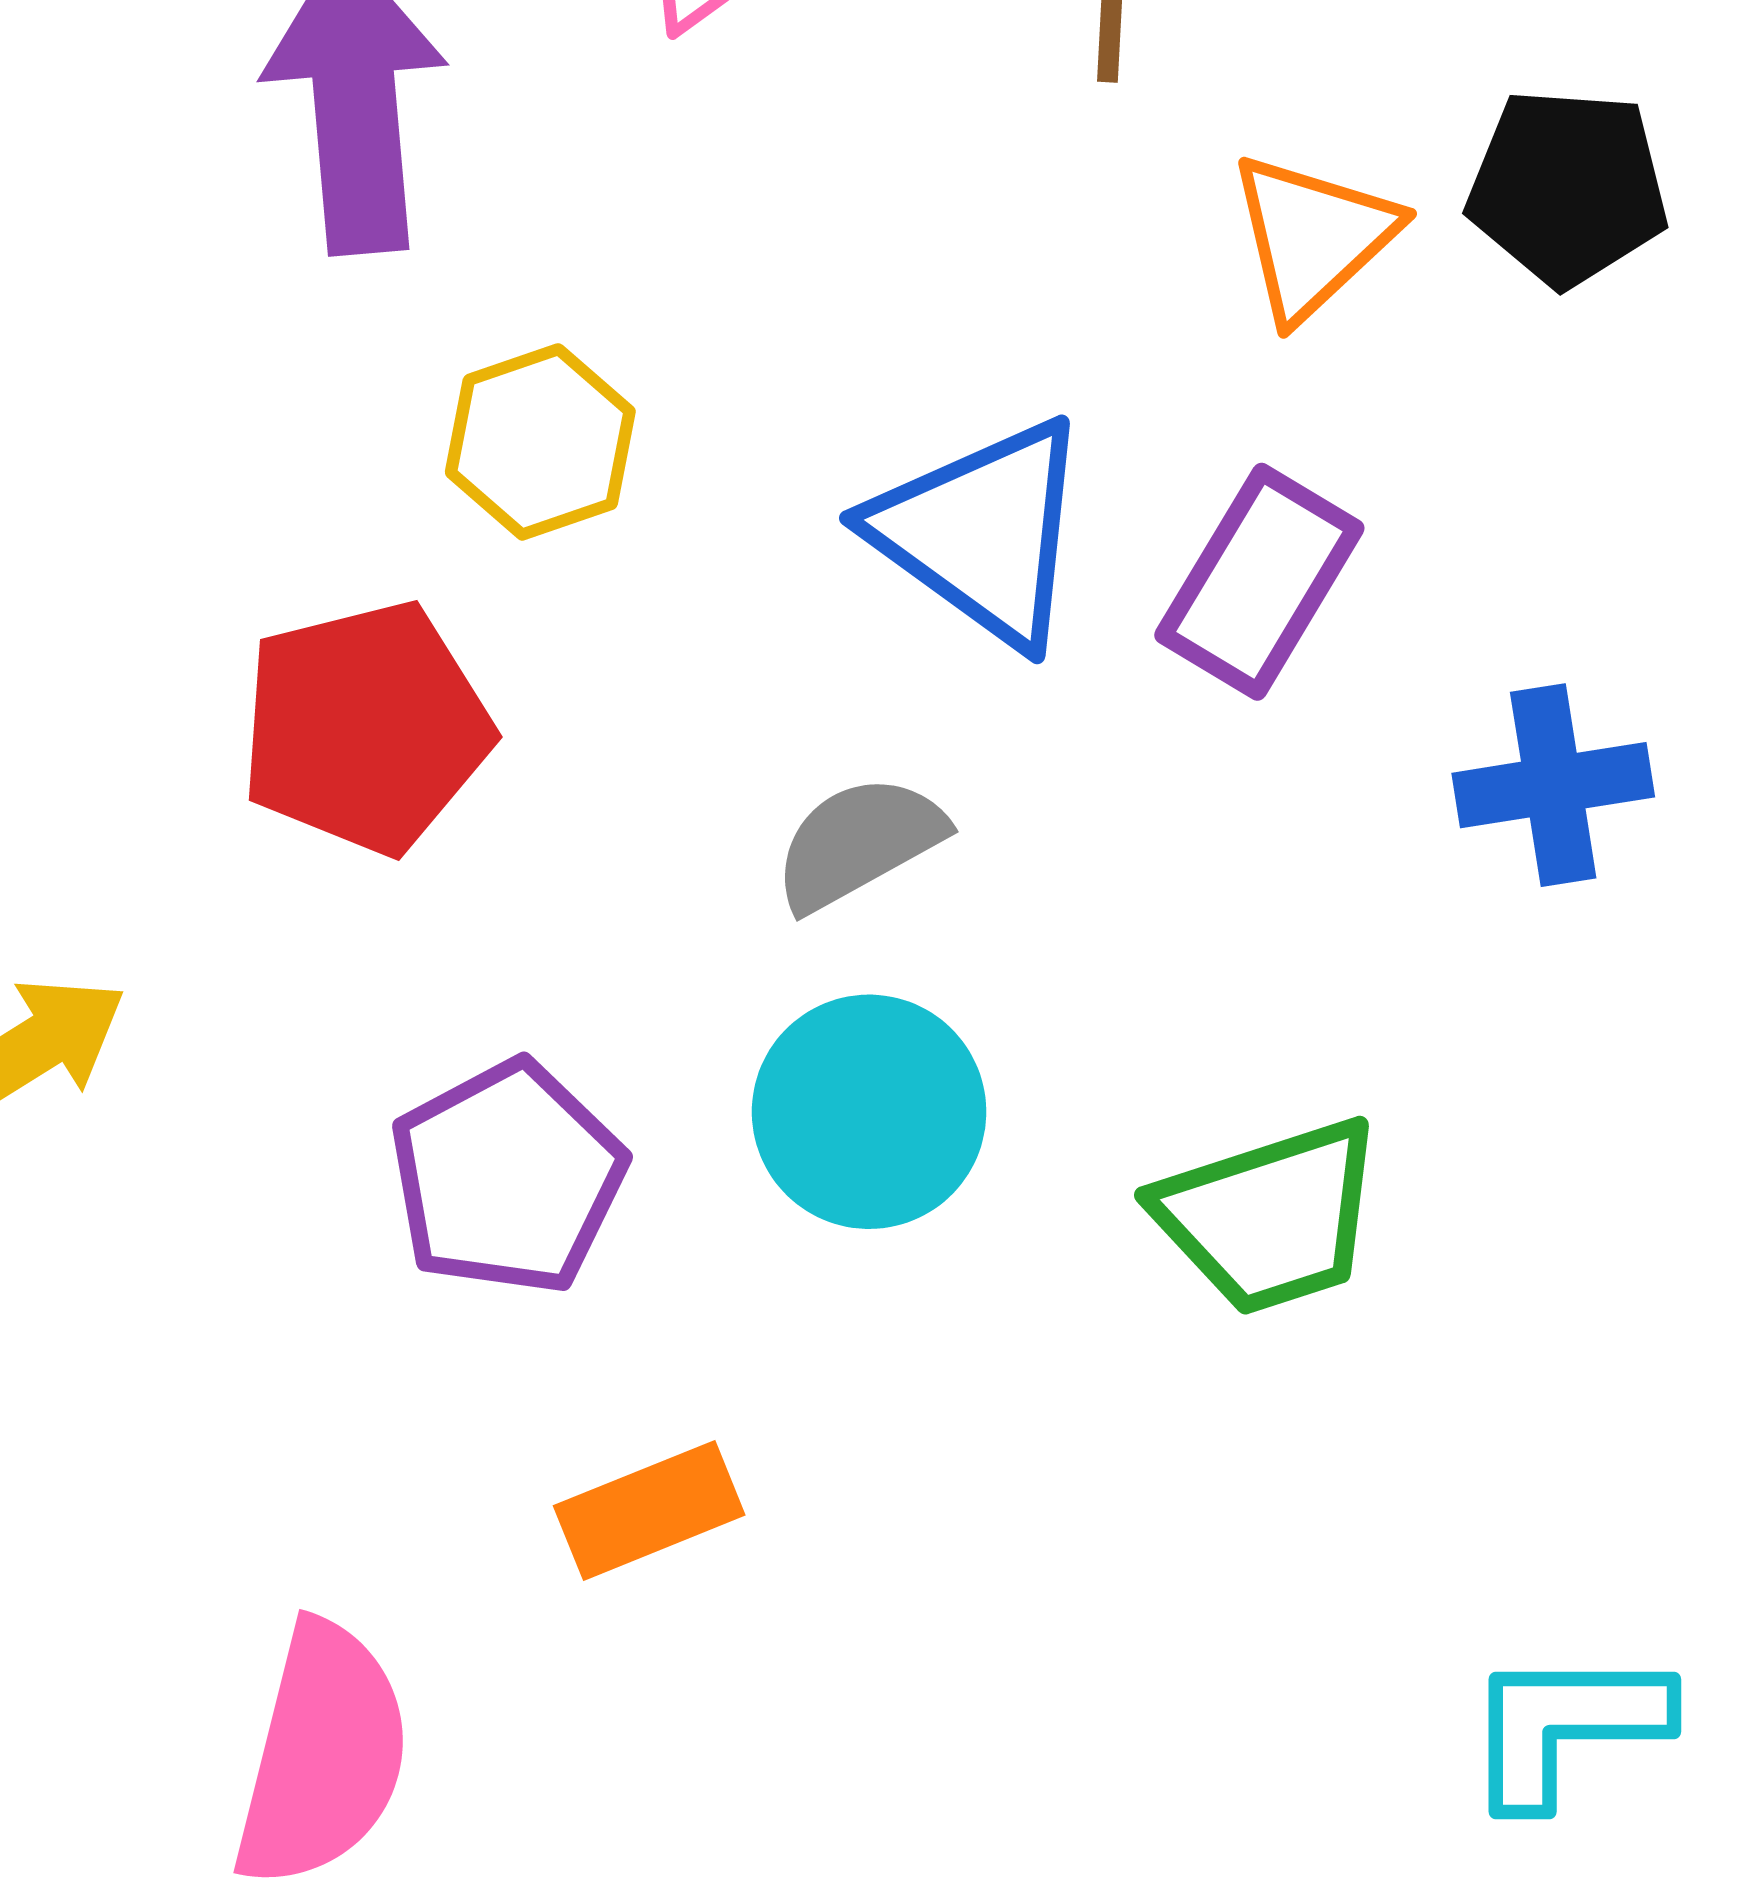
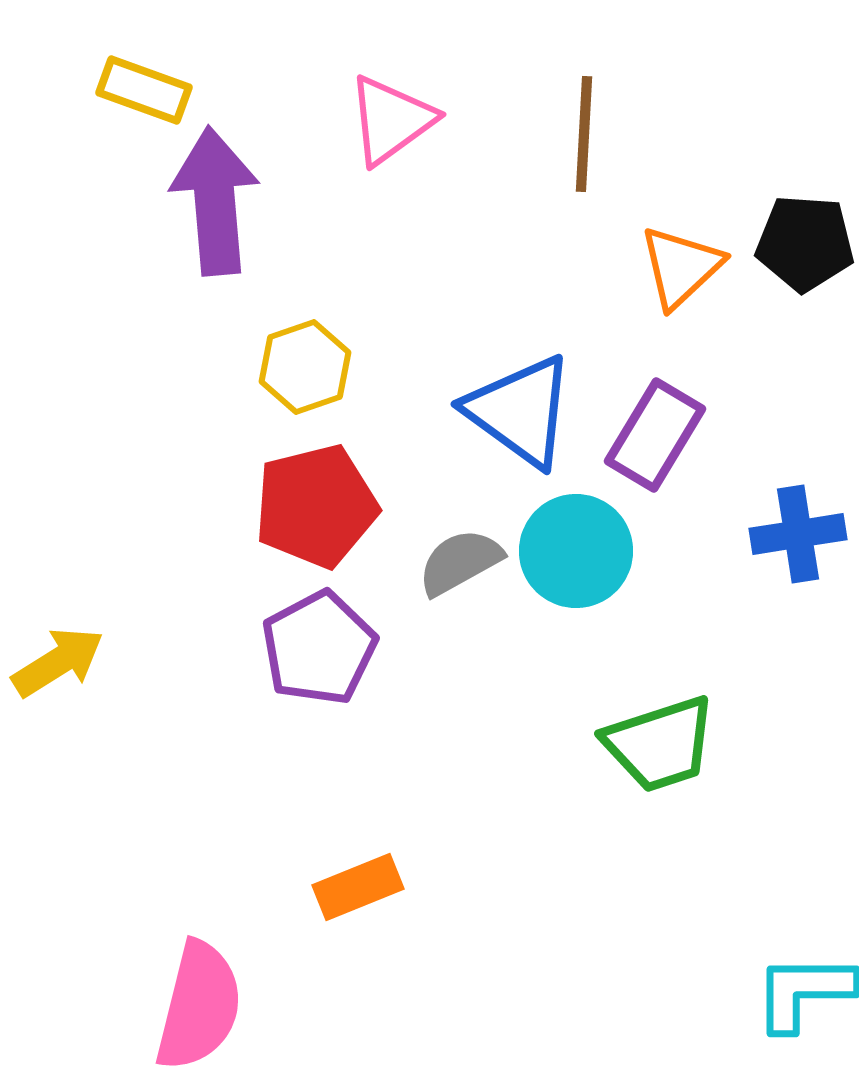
red pentagon: (366, 728) -> (316, 506), moved
cyan circle: (869, 1112) -> (576, 551), moved
purple pentagon: (507, 1178) -> (319, 648), moved

